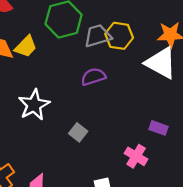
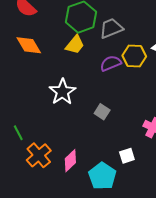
yellow hexagon: (119, 36) -> (134, 56), moved
yellow trapezoid: (26, 46) -> (75, 45), moved

